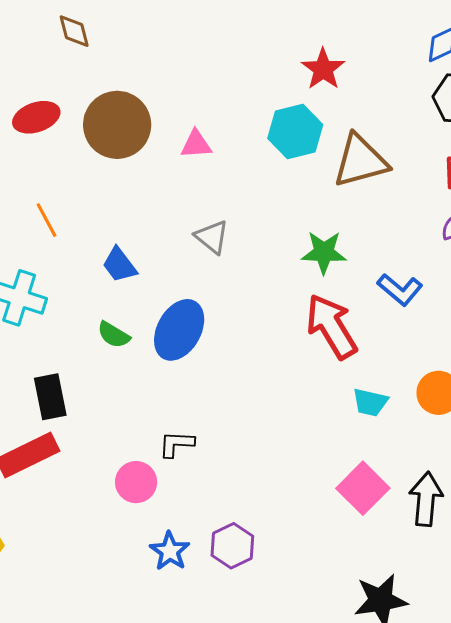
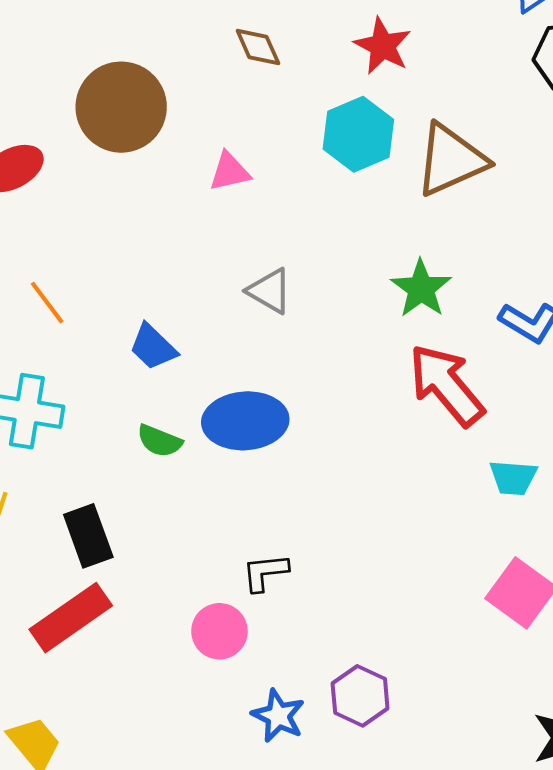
brown diamond: (74, 31) -> (258, 47), moved
brown circle: (117, 125) -> (121, 107), moved
green star: (324, 252) -> (421, 289), turned -30
blue ellipse: (179, 330) -> (245, 421), turned 66

